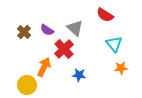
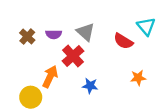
red semicircle: (105, 15) -> (123, 41), moved
purple semicircle: (47, 30) -> (54, 34), turned -32
cyan triangle: (114, 44) -> (146, 26), moved

